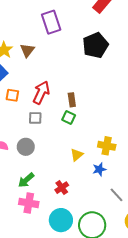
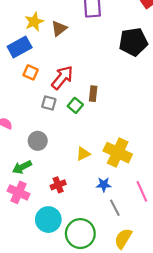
green square: (69, 118) -> (75, 105), moved
yellow cross: (107, 146) -> (118, 153), size x1.4
gray circle: (26, 147) -> (38, 141), moved
blue star: (99, 169) -> (104, 185), moved

